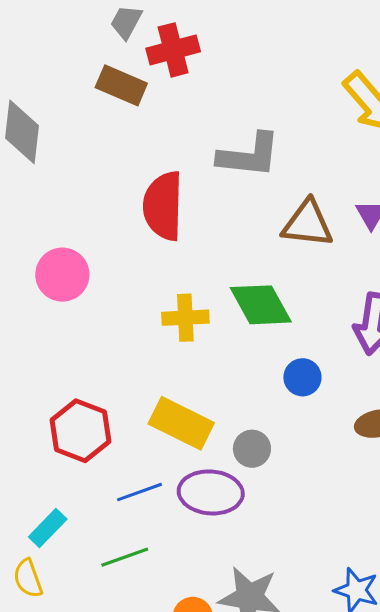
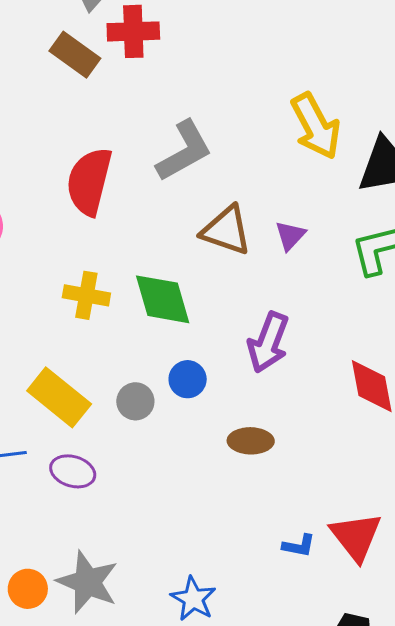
gray L-shape: (249, 155) -> (184, 151), turned -48
gray circle: (252, 449) -> (135, 401), moved
purple ellipse: (211, 492) -> (73, 471), size x0.7

